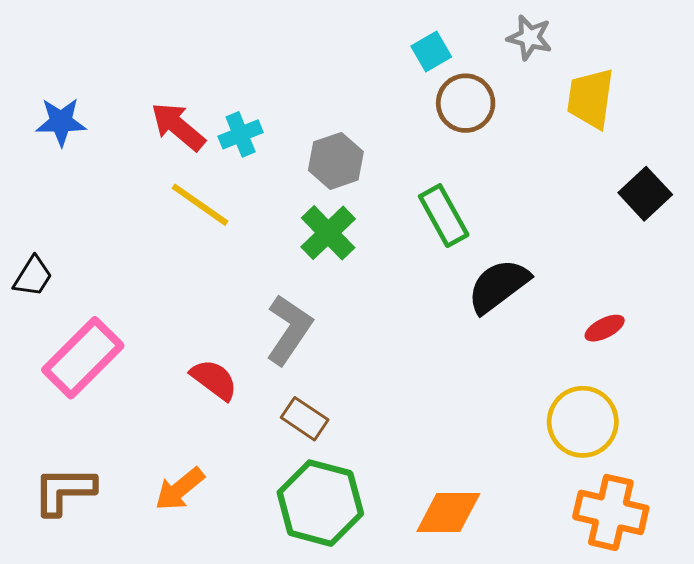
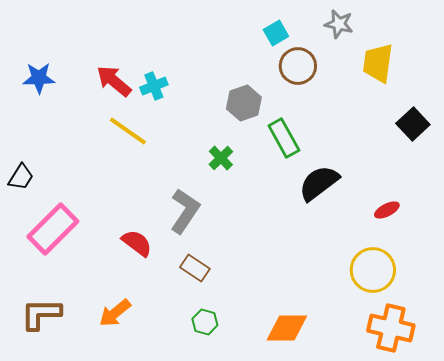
gray hexagon: (336, 161) -> (244, 103), moved
green cross: (328, 233) -> (221, 158), moved, size x0.7
green hexagon: (320, 503) -> (205, 322), size x0.5

